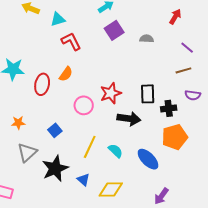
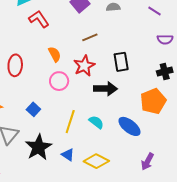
brown line: (183, 70) -> (90, 37), moved
orange semicircle: (66, 74) -> (55, 54), moved, turned -56
purple semicircle: (193, 95) -> (165, 39), moved
black cross: (169, 108) -> (165, 72), moved
yellow diamond: (111, 190) -> (96, 161), turned 35

